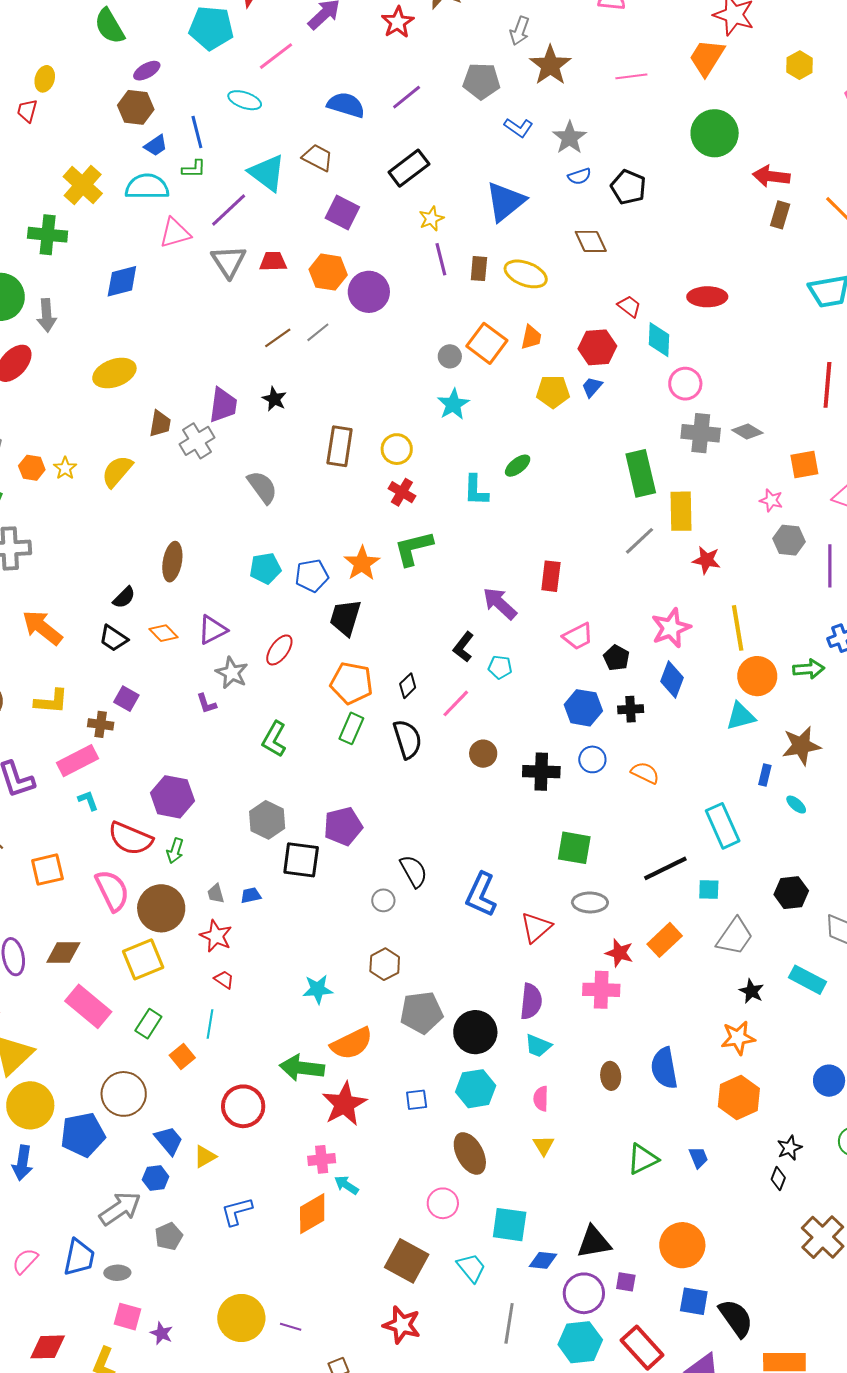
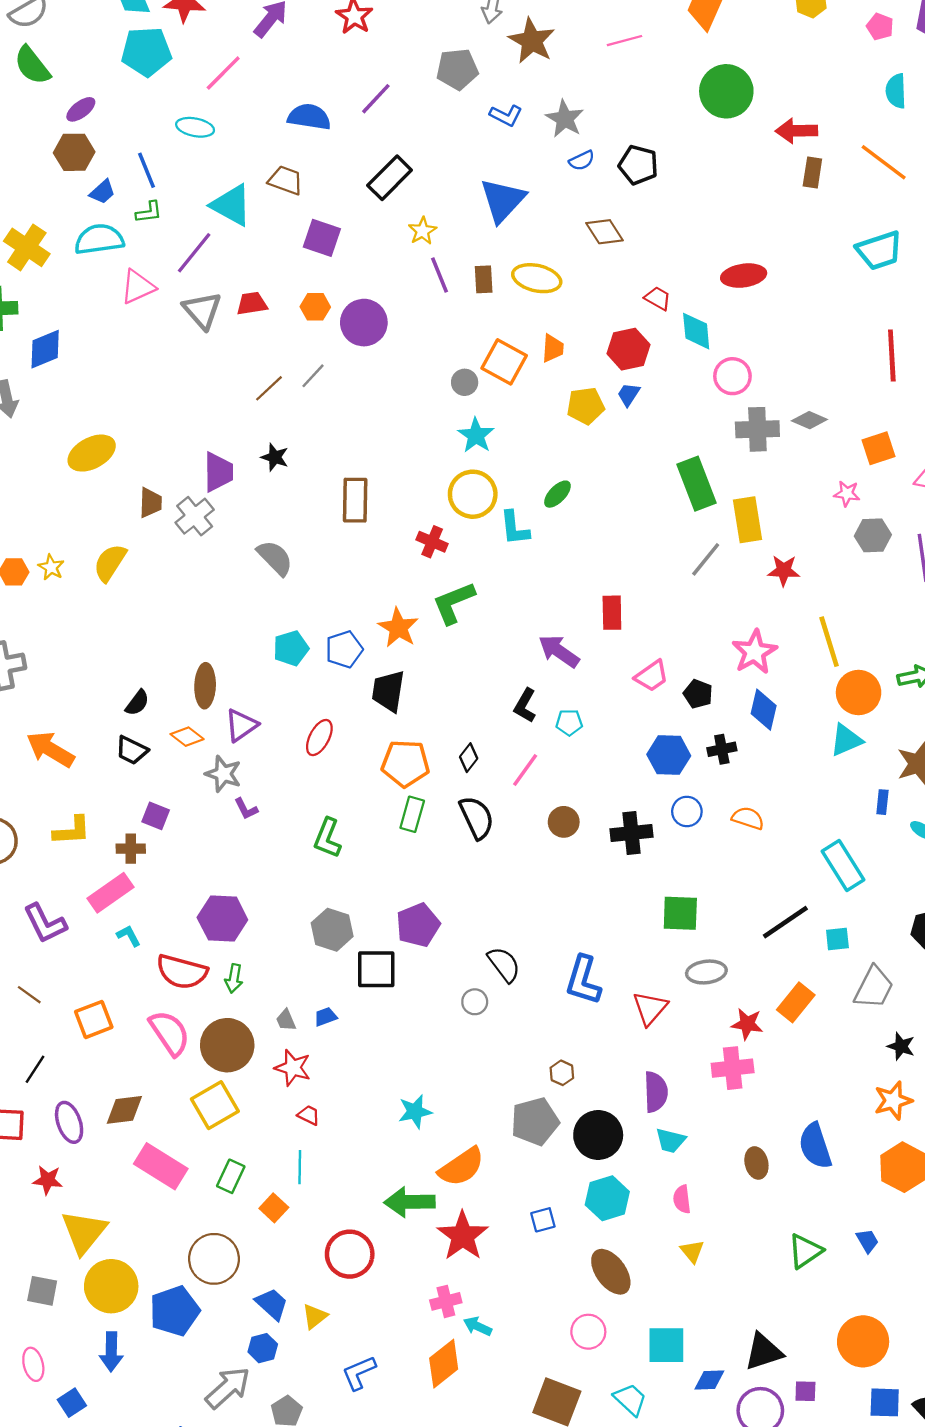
orange hexagon: (328, 272) -> (315, 307), size x0.7
blue diamond: (122, 281) -> (45, 349), moved
yellow circle: (397, 449) -> (473, 494), moved, size x1.4
brown ellipse: (172, 562) -> (205, 686), moved
gray star: (232, 673) -> (223, 774), moved
brown hexagon: (385, 964) -> (562, 1073), moved, size x0.7

